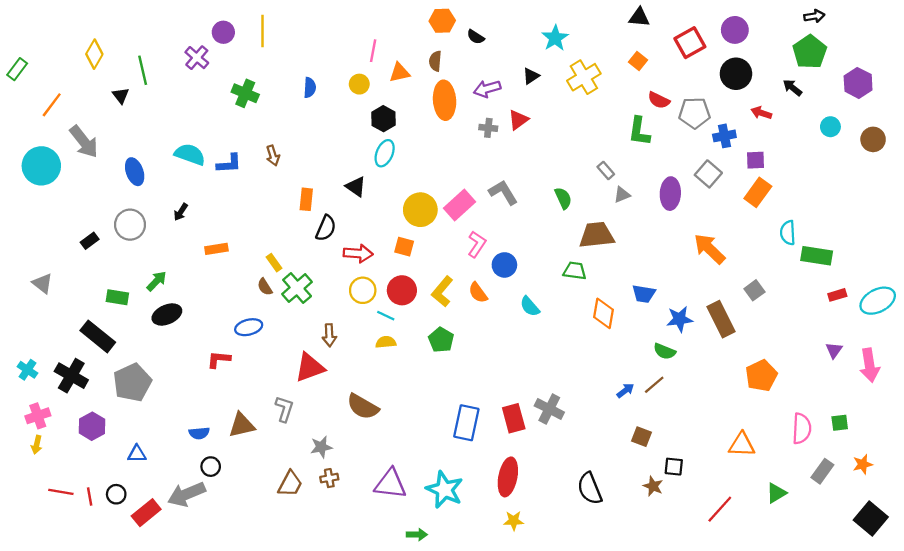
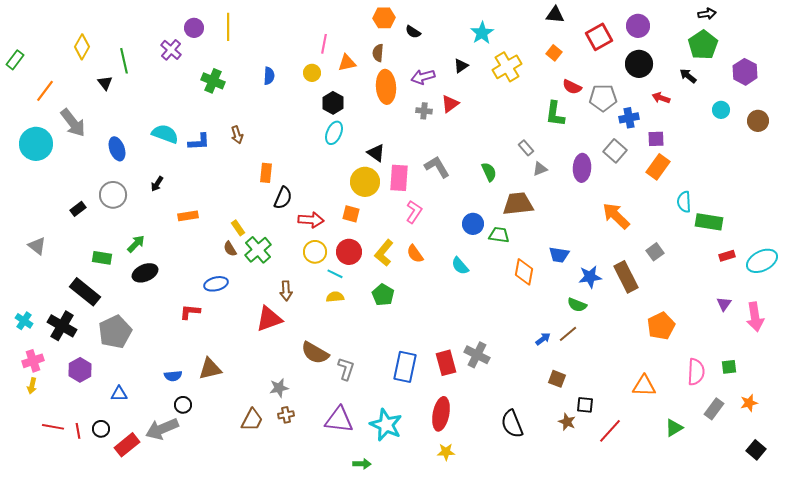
black triangle: (356, 187) -> (376, 153), moved
pink rectangle: (459, 205) -> (399, 178), turned -44
blue circle: (504, 265) -> (473, 224), moved
gray L-shape: (284, 409) -> (346, 369), moved
red line: (720, 509) -> (610, 431), moved
black square: (871, 518) -> (756, 450), size x0.7

